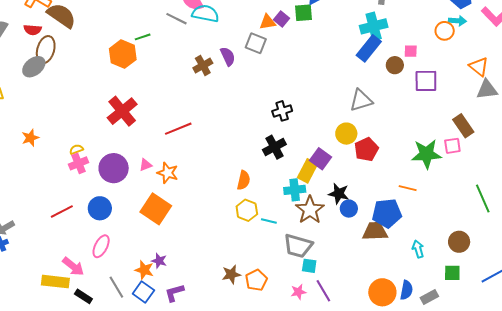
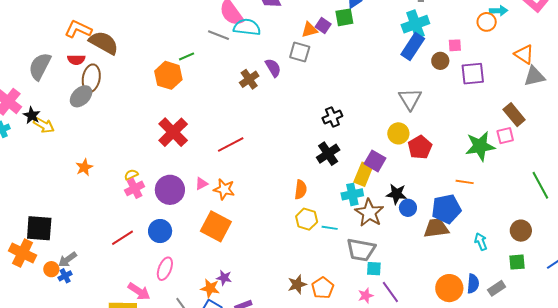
gray triangle: (361, 100) -> (410, 99), turned -40

